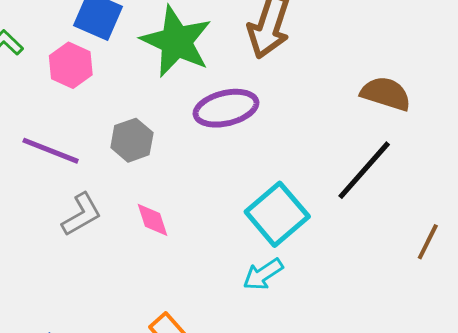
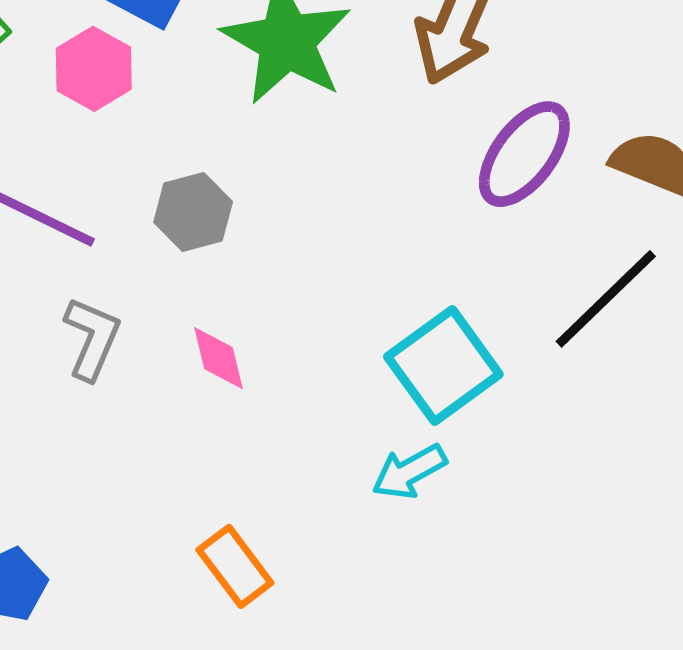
purple ellipse: (226, 108) -> (524, 154), moved, turned -44
gray L-shape: (82, 214) -> (92, 338), turned -42

